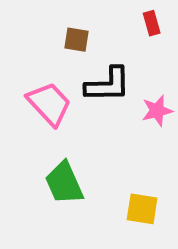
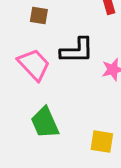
brown square: (76, 40) -> (39, 16), moved

